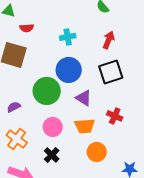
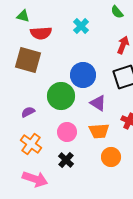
red semicircle: (27, 28) -> (41, 33), size x1.5
cyan cross: (68, 37) -> (81, 26), moved, turned -35

